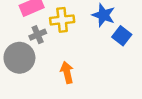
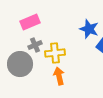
yellow cross: (62, 20) -> (55, 53), moved

